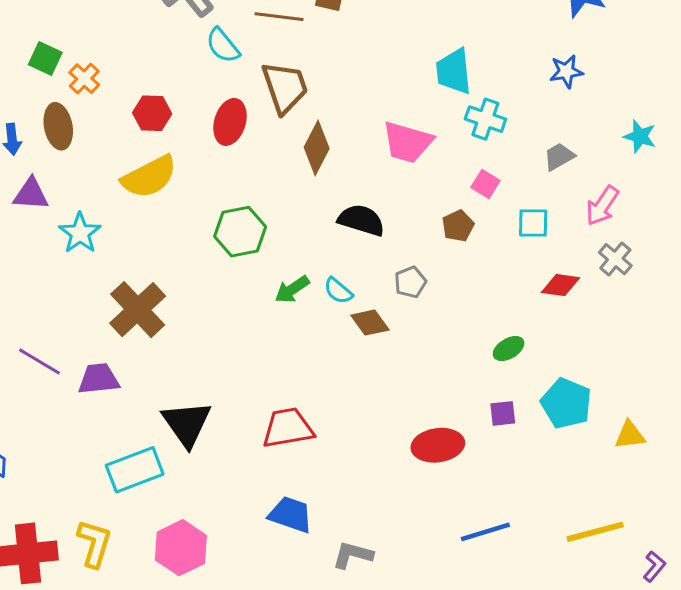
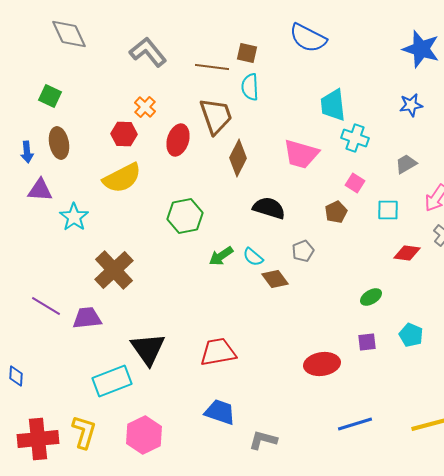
cyan semicircle: (223, 45) -> (250, 87), moved, turned 36
orange cross: (84, 79) -> (145, 107), moved
cyan pentagon: (566, 403) -> (411, 335), size x0.7

